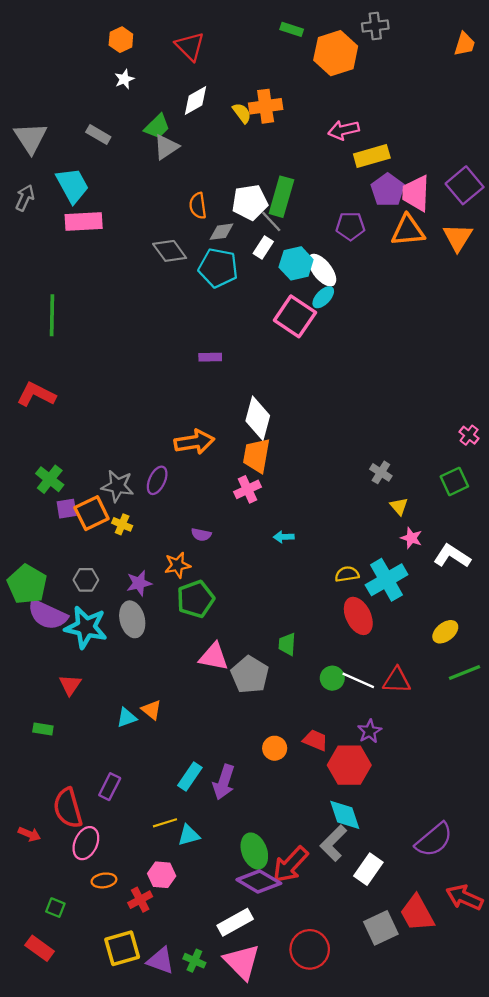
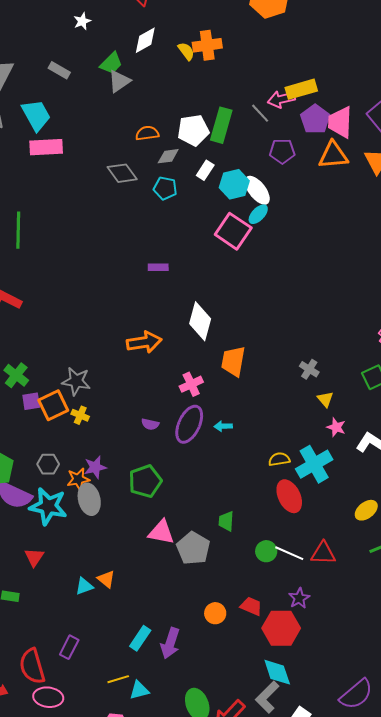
pink arrow: (344, 130) -> (281, 99), moved
orange semicircle: (198, 206) -> (147, 133), turned 90
gray line: (271, 222) -> (260, 113), moved
cyan pentagon: (218, 268) -> (165, 188), size x0.7
orange trapezoid: (257, 455) -> (233, 361), moved
purple ellipse: (157, 480) -> (189, 424), moved, size x1.5
orange star: (177, 565) -> (78, 479), moved
pink ellipse: (86, 843) -> (48, 697), turned 72

